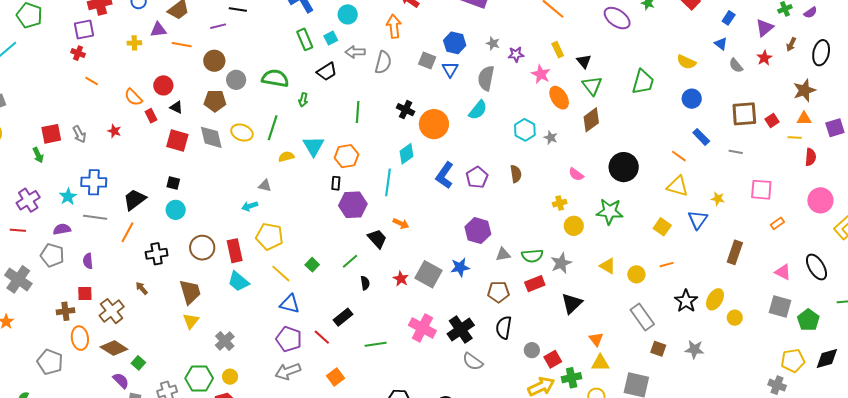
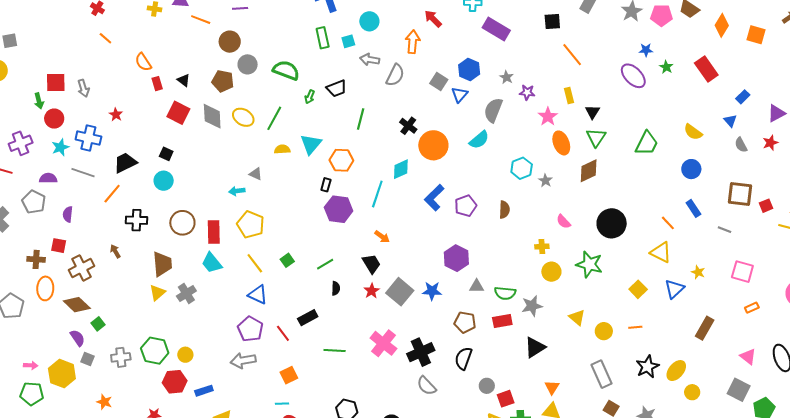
black trapezoid: (327, 72) -> (337, 88), moved
red circle: (163, 85) -> (54, 119), moved
red star: (114, 131) -> (116, 115), moved
black trapezoid: (377, 239) -> (371, 264), moved
gray cross: (225, 341) -> (186, 294), moved

